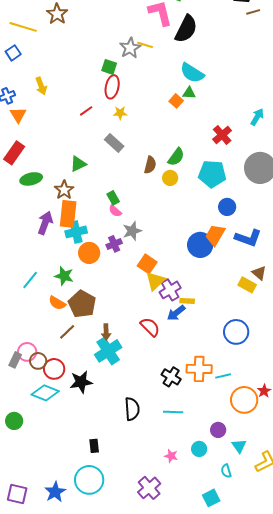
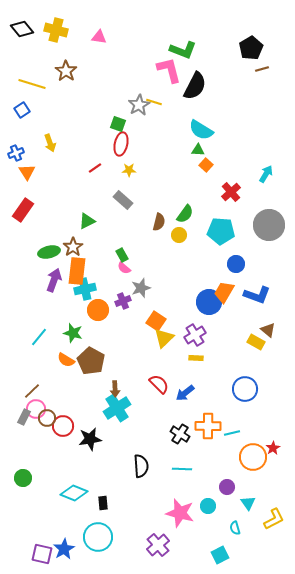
orange square: (176, 101) -> (206, 165), moved
green ellipse: (31, 179) -> (49, 252), moved
purple cross: (170, 290) -> (195, 335), moved
blue arrow: (176, 313) -> (185, 393), moved
brown line: (67, 332) -> (32, 391), moved
cyan diamond: (45, 393) -> (74, 493), moved
pink star: (171, 456) -> (180, 513), size x2.0
purple square: (17, 494) -> (42, 554), moved

